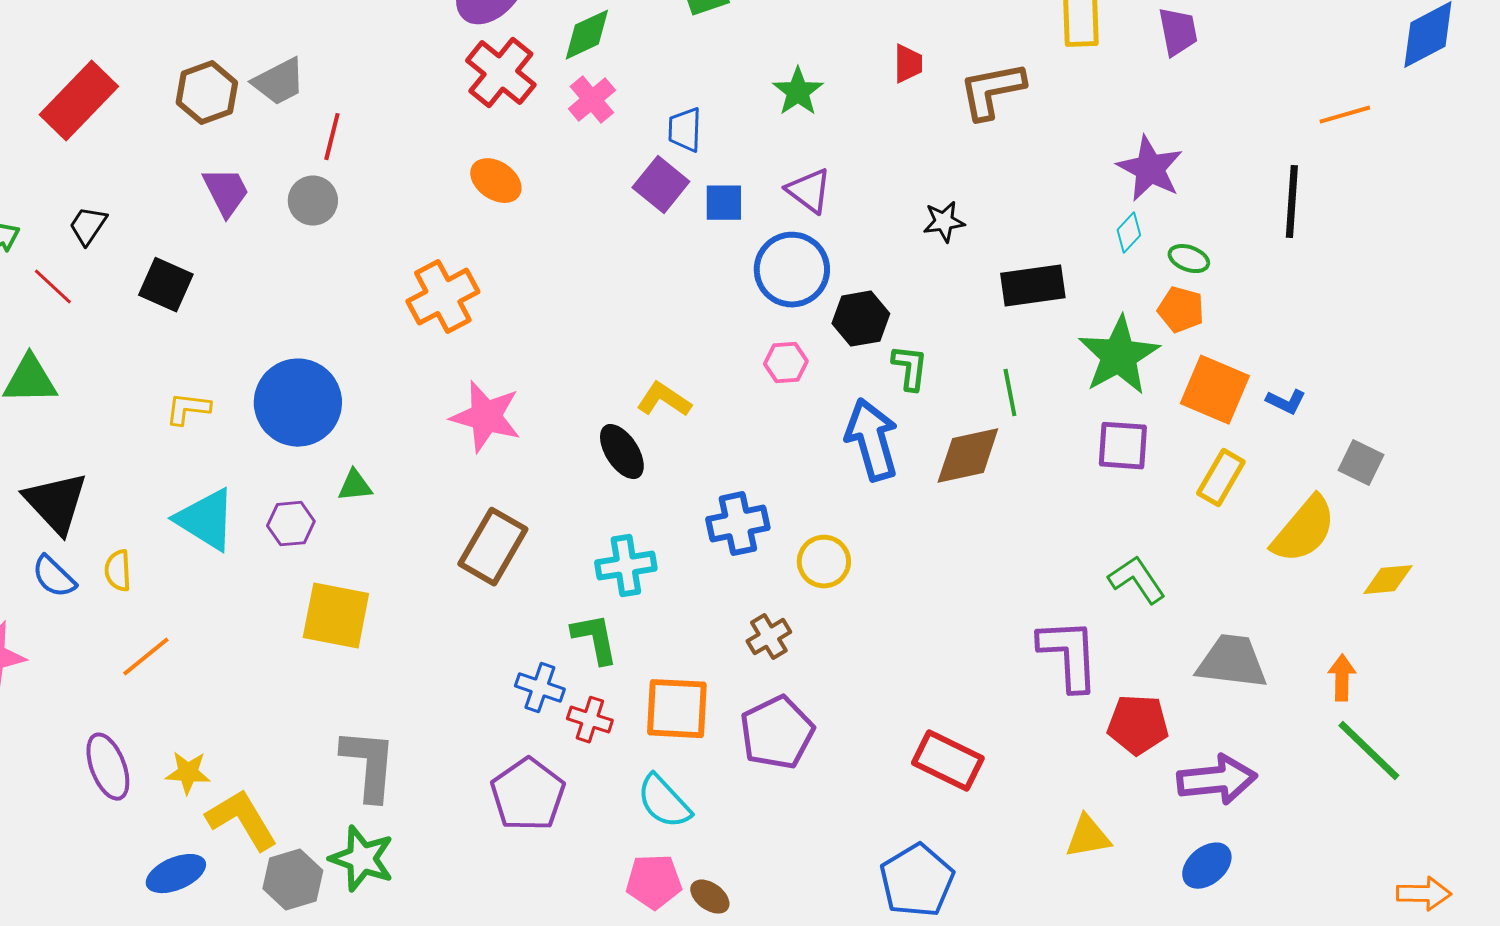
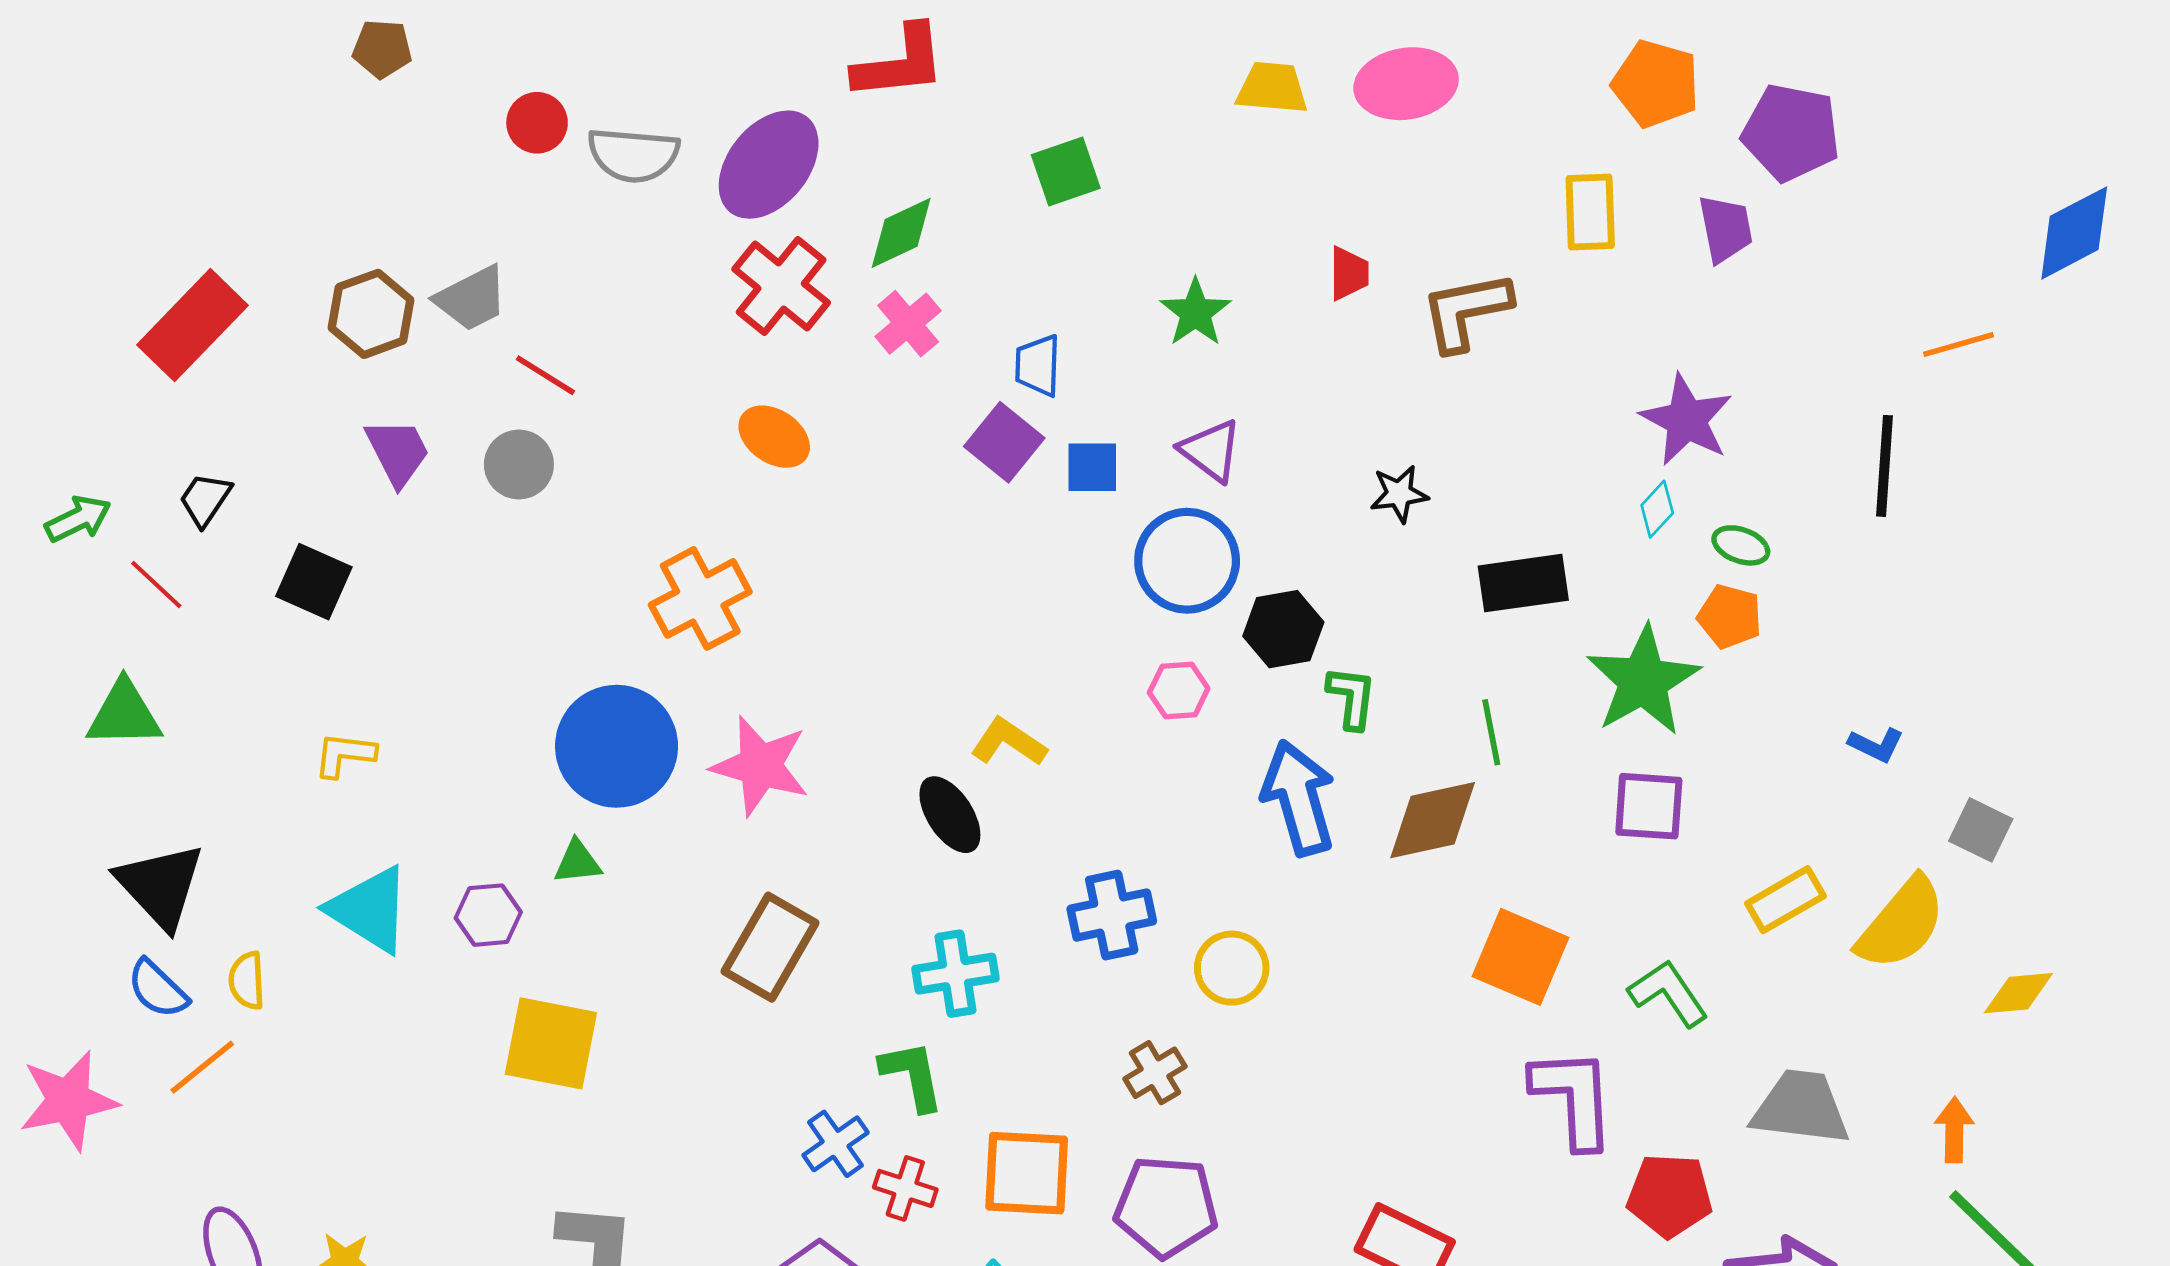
red line: (332, 137) -> (545, 375), turned -72
orange square: (1215, 390) -> (1520, 957), moved
blue circle: (298, 403) -> (617, 746), moved
yellow rectangle: (1221, 478) -> (1785, 900), moved, turned 30
orange line: (146, 657) -> (202, 1067), moved
blue cross: (540, 688) -> (836, 1144), turned 36
purple pentagon: (777, 733) -> (1166, 1207), turned 30

